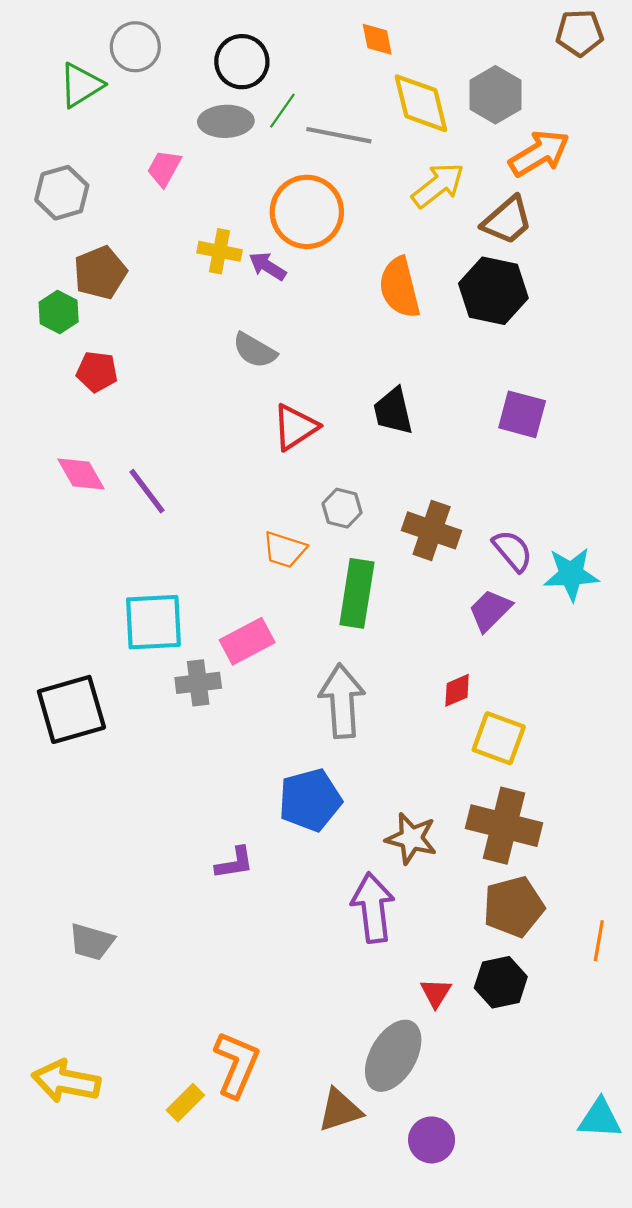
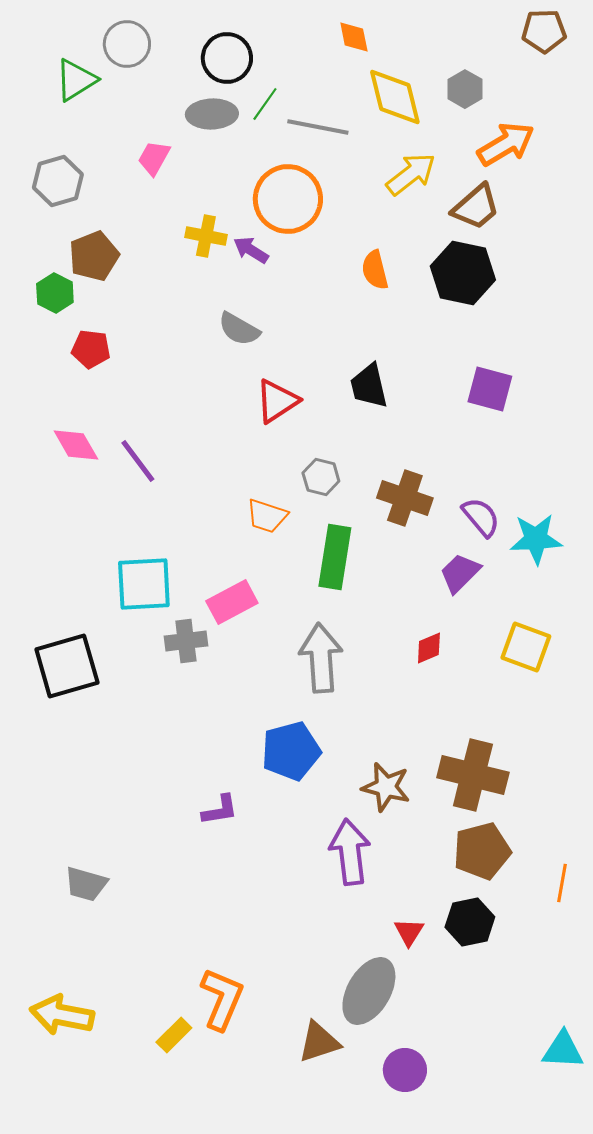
gray hexagon: (495, 95) -> (465, 89), size x0.7
orange semicircle: (400, 288) -> (375, 270), size x0.7
yellow square: (499, 738) -> (526, 647), moved

